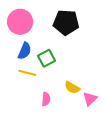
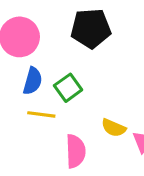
pink semicircle: (46, 99) -> (76, 151), size x1.5

